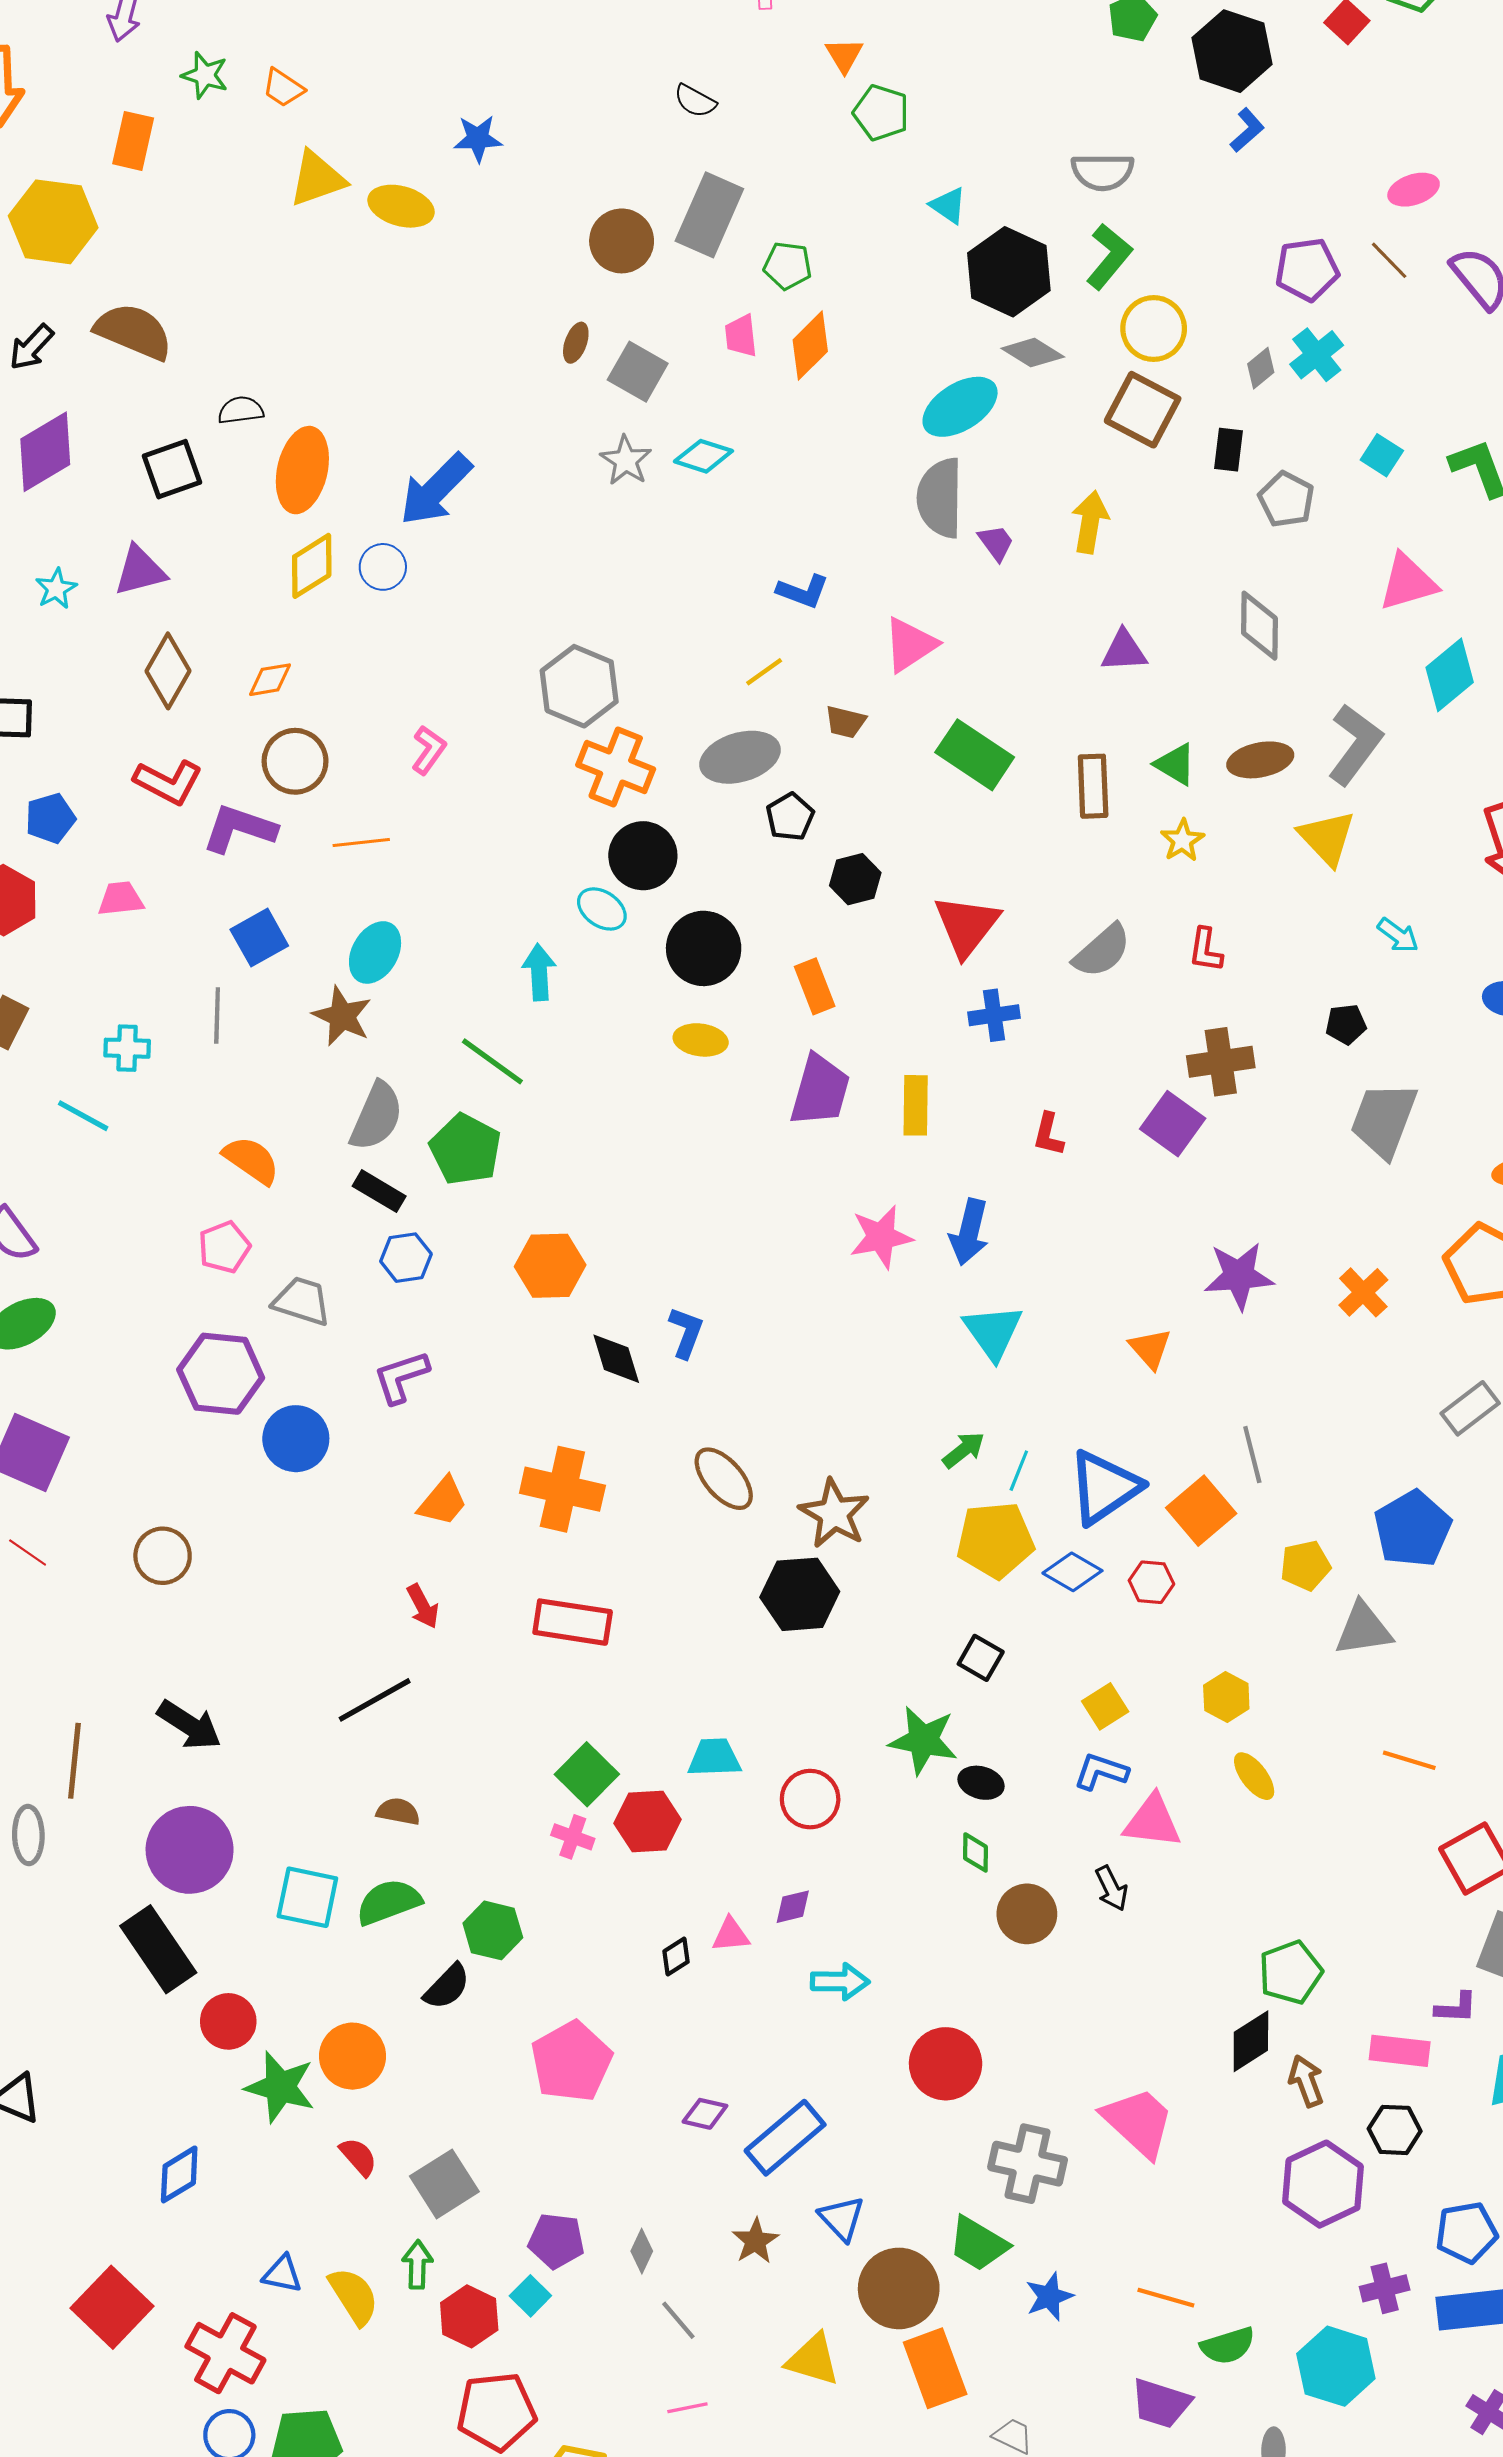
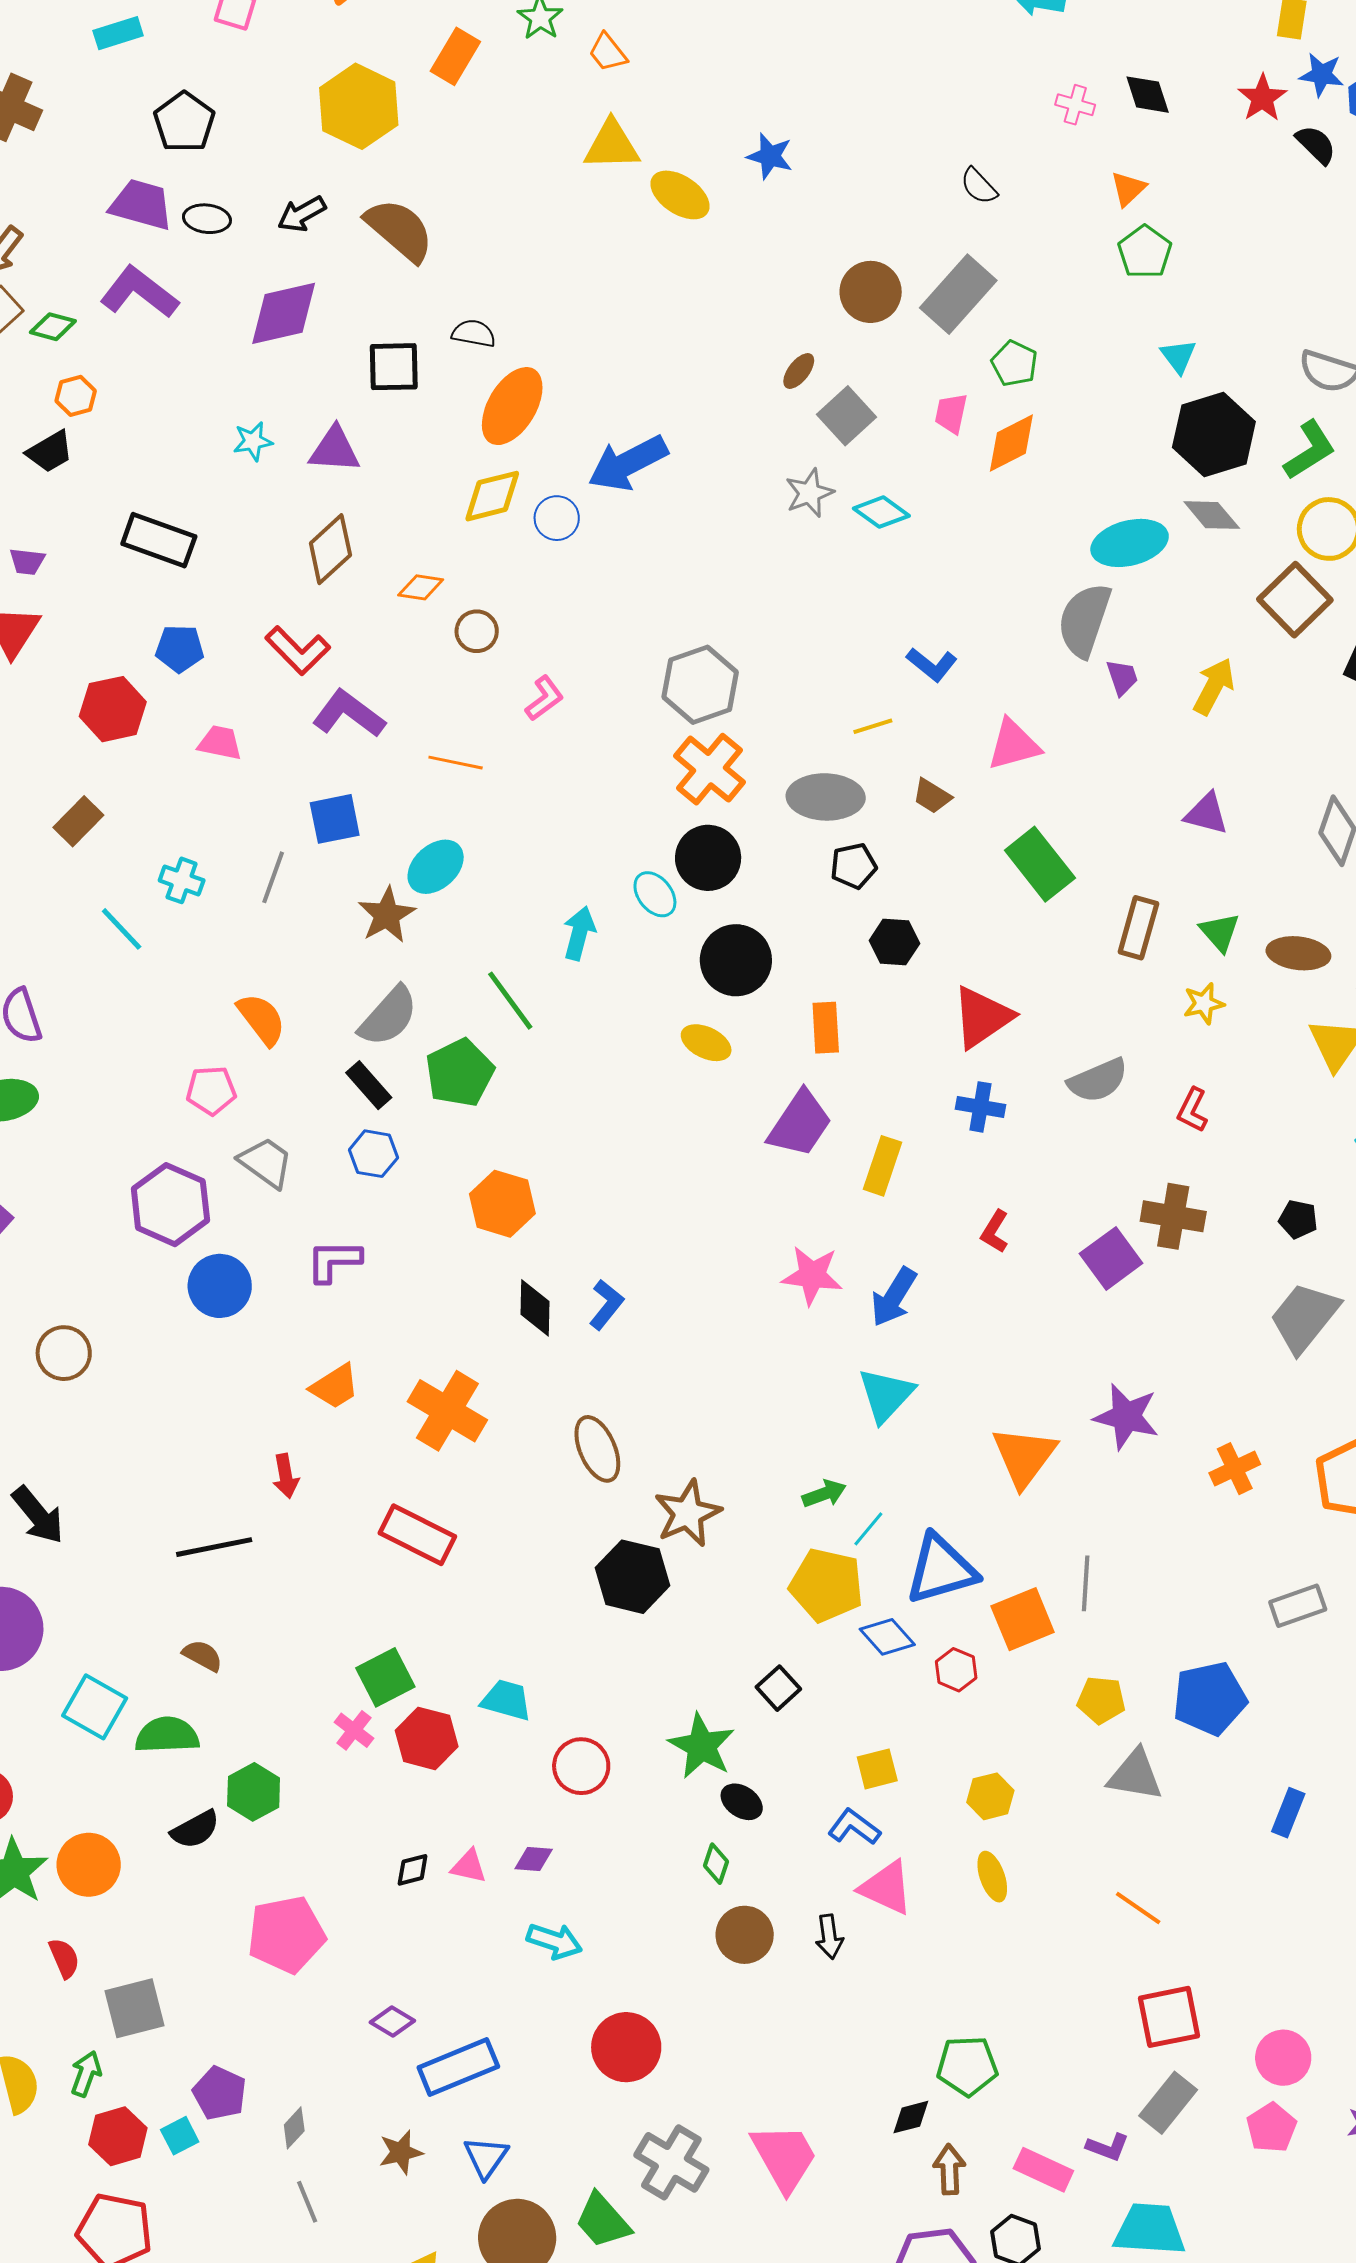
brown circle: (295, 761) -> (477, 631), moved, size x0.7
orange triangle: (1150, 1349) -> (1024, 1457), size x1.6
black diamond: (1251, 2041) -> (911, 2117), size x0.7

